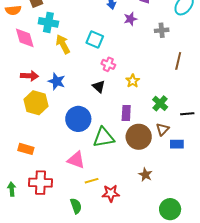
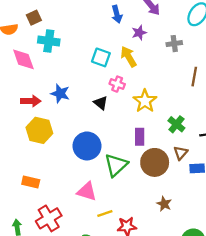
yellow arrow: (63, 44) -> (129, 57), moved
blue star: (57, 81) -> (60, 93), moved
yellow star: (133, 81) -> (145, 101), size x1.5
black triangle: (99, 87) -> (101, 103), moved
green triangle: (104, 137) -> (116, 165), turned -30
red cross: (41, 183) -> (49, 218), turned -30

